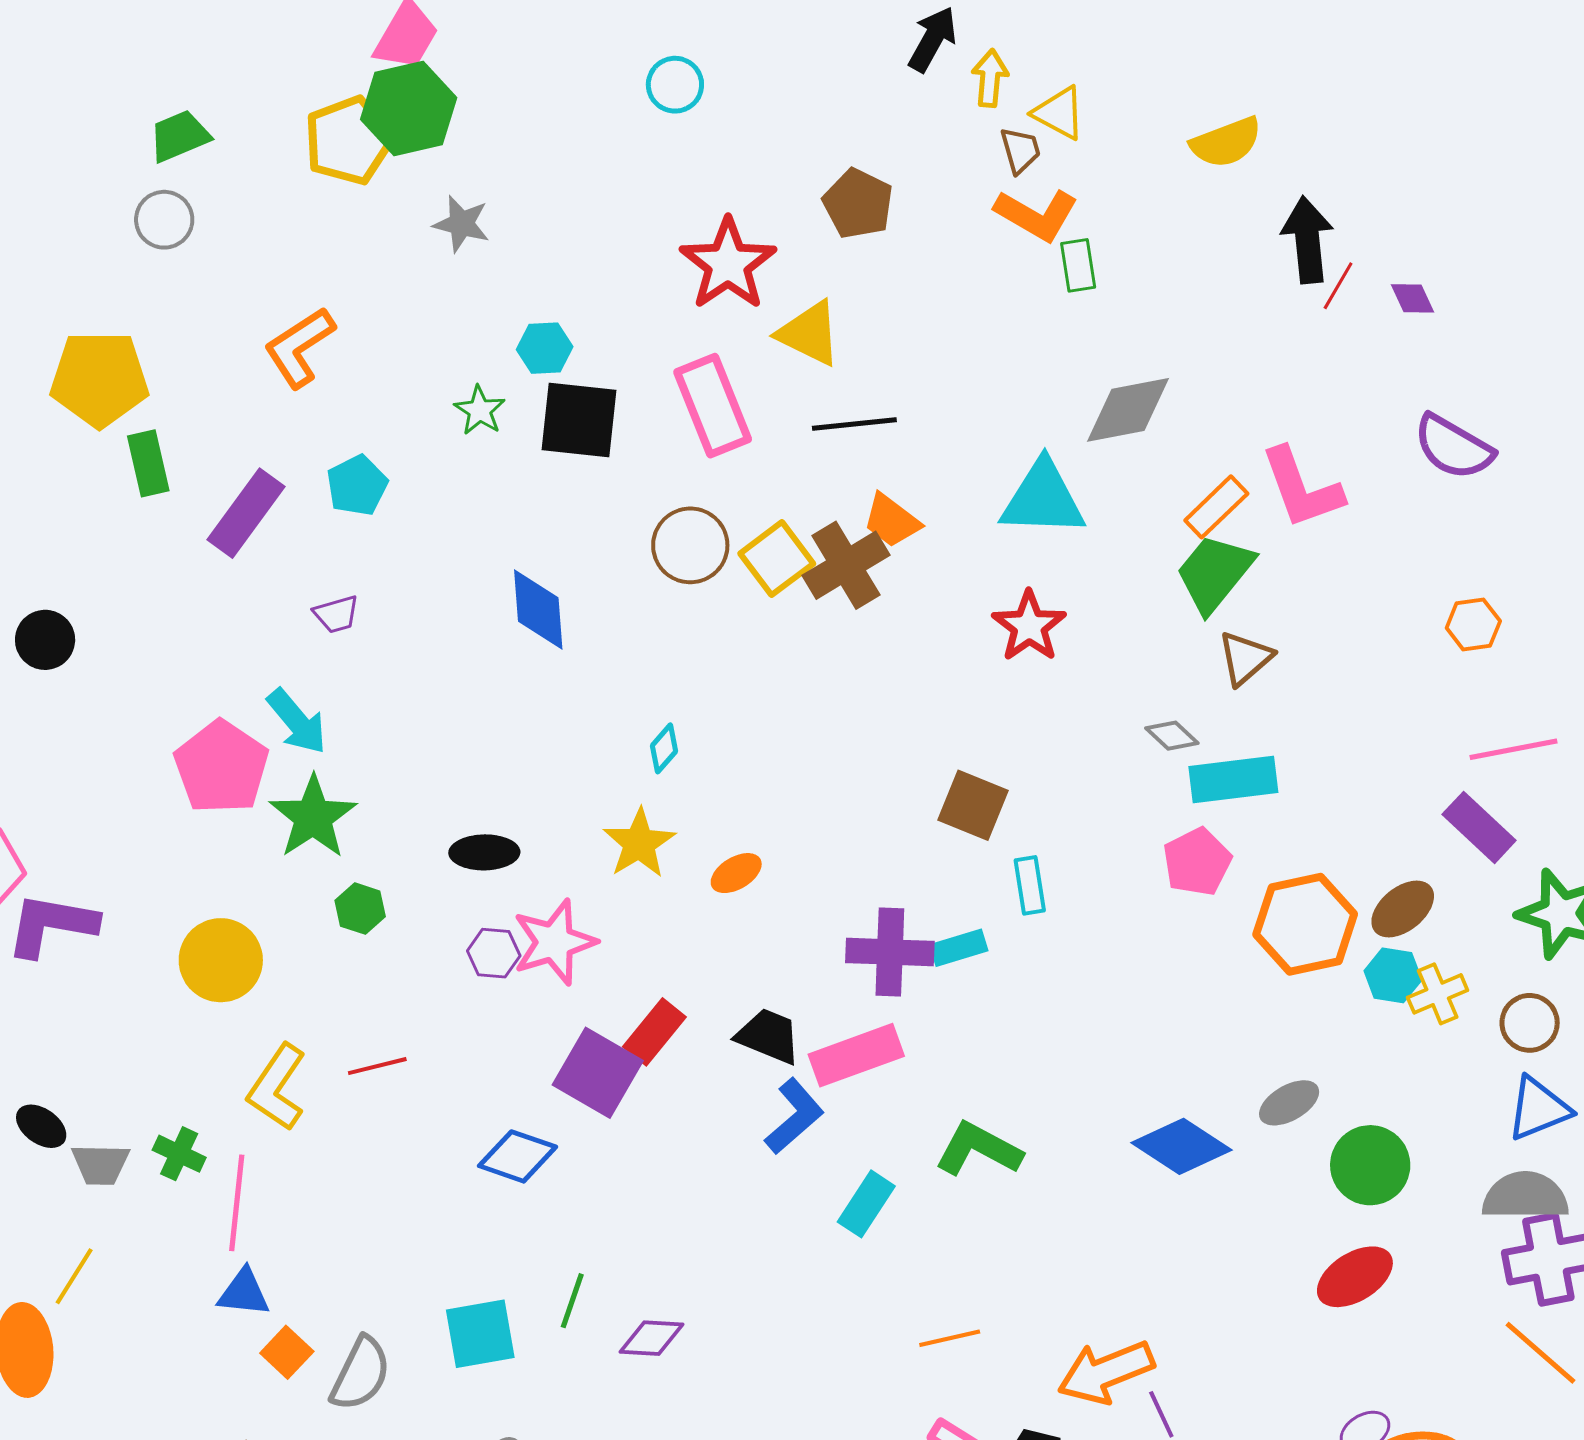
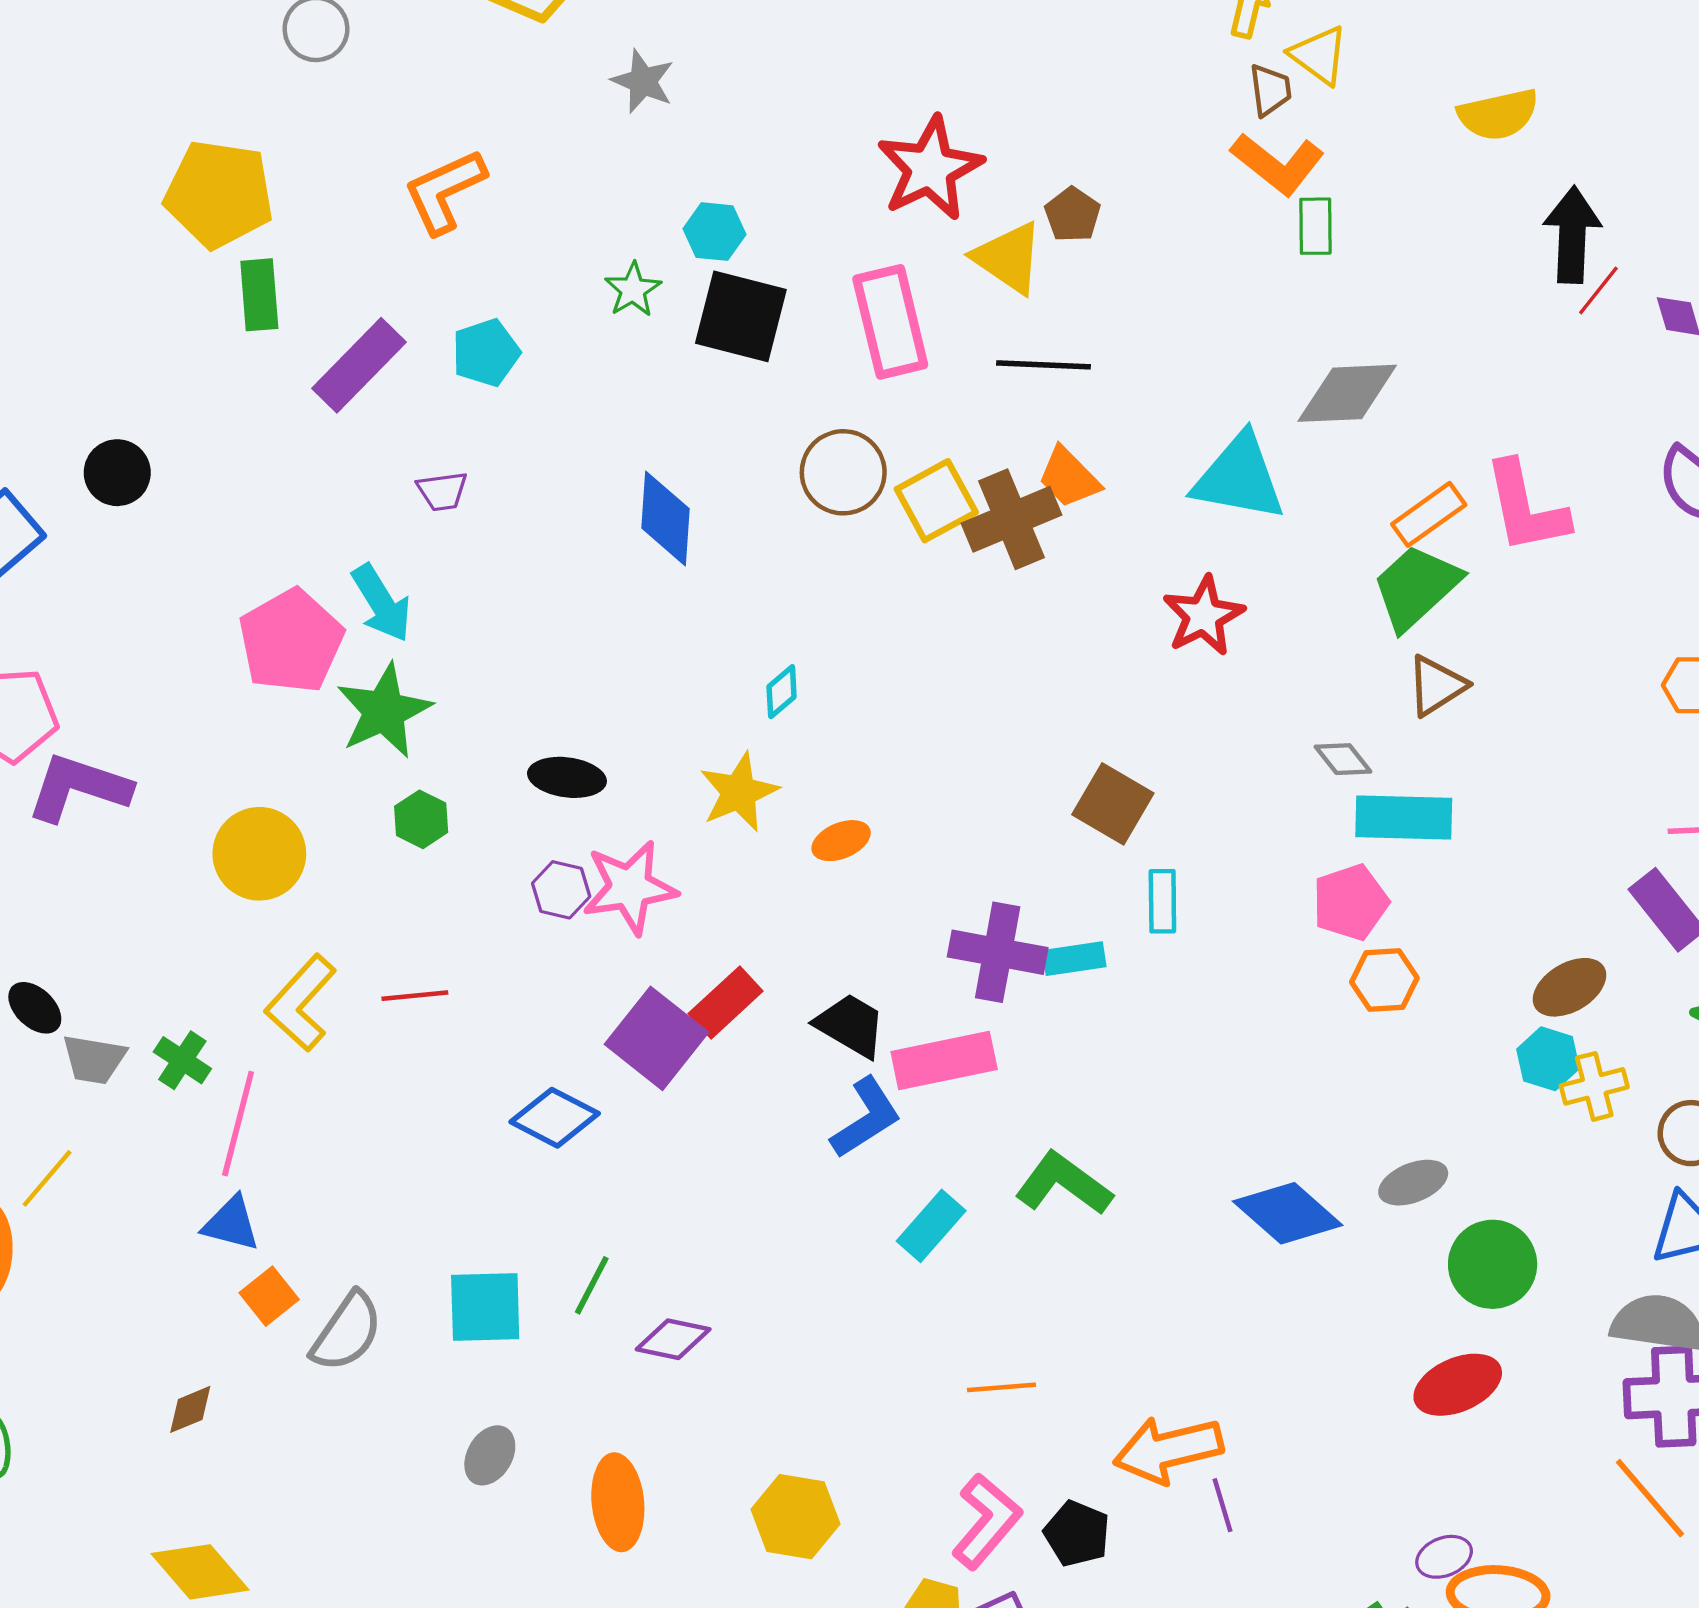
brown pentagon: (858, 204) -> (1073, 215), moved, size x0.7
orange hexagon: (1305, 924) -> (1384, 980), moved, size x0.6

